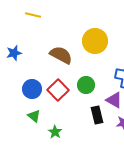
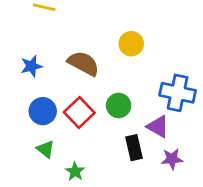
yellow circle: (95, 41) -> (131, 44), size x0.7
blue star: (14, 53) -> (31, 66), moved

